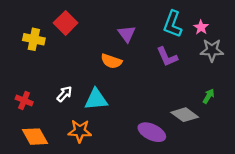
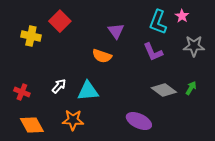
pink star: (201, 27) -> (182, 16), moved
gray diamond: (185, 115) -> (164, 90), moved

